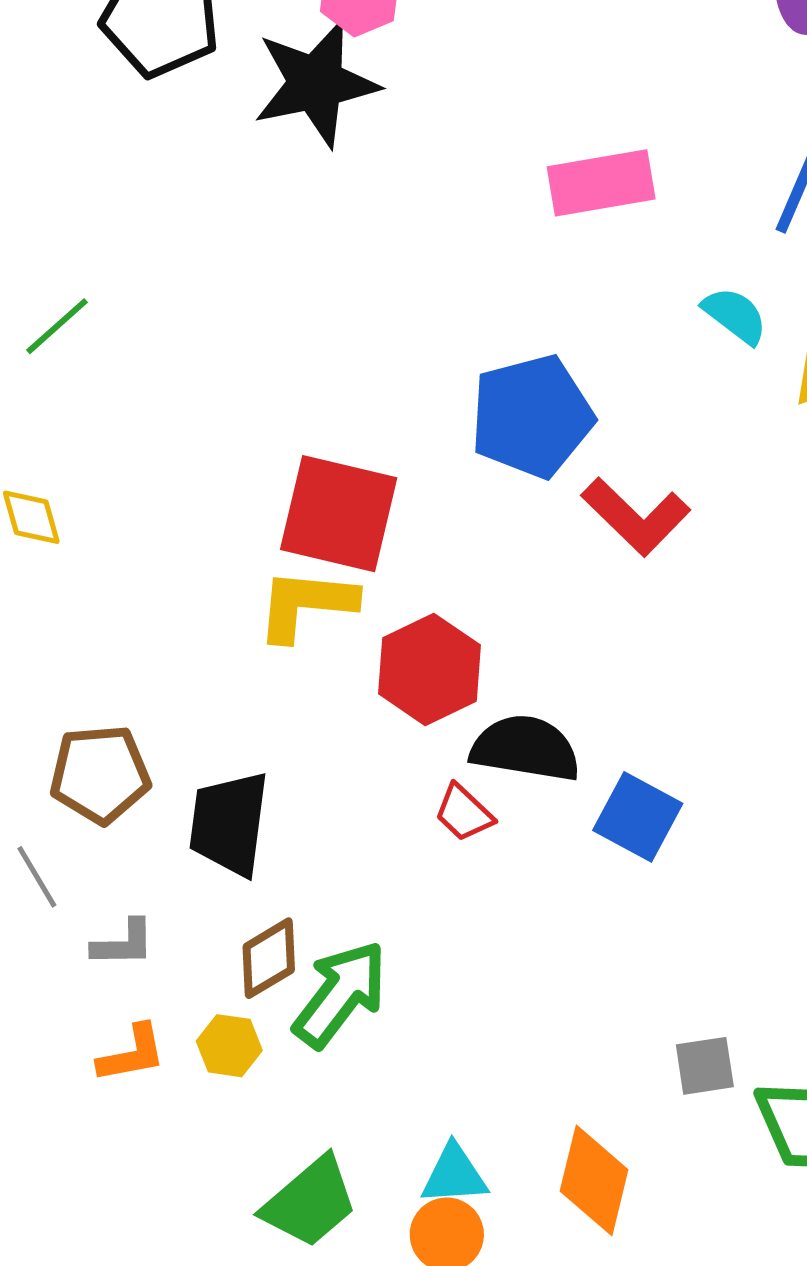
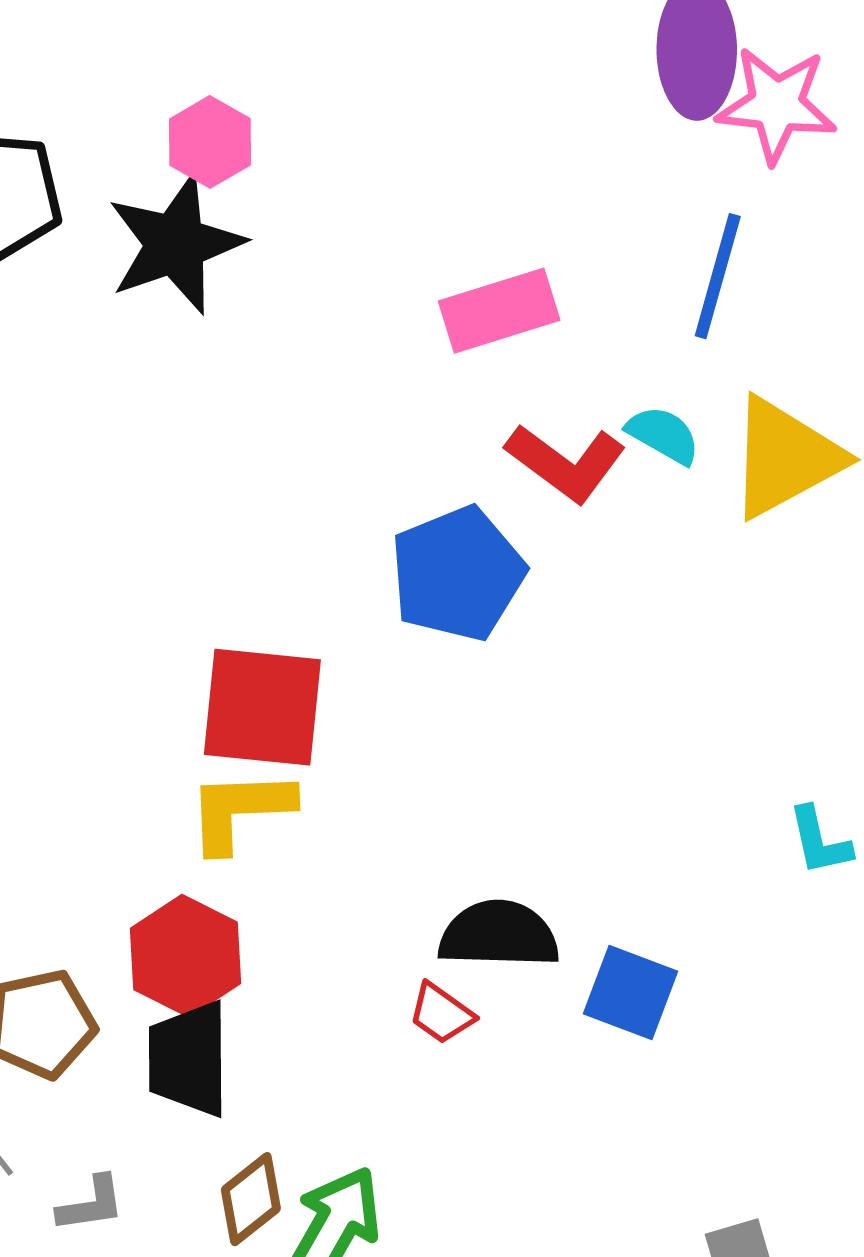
red L-shape: (636, 517) -> (566, 463), moved
red hexagon: (429, 669) -> (186, 956), moved

